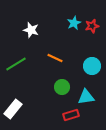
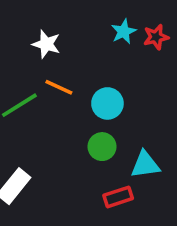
orange line: (55, 58) -> (59, 87), moved
cyan circle: (92, 66) -> (107, 103), moved

